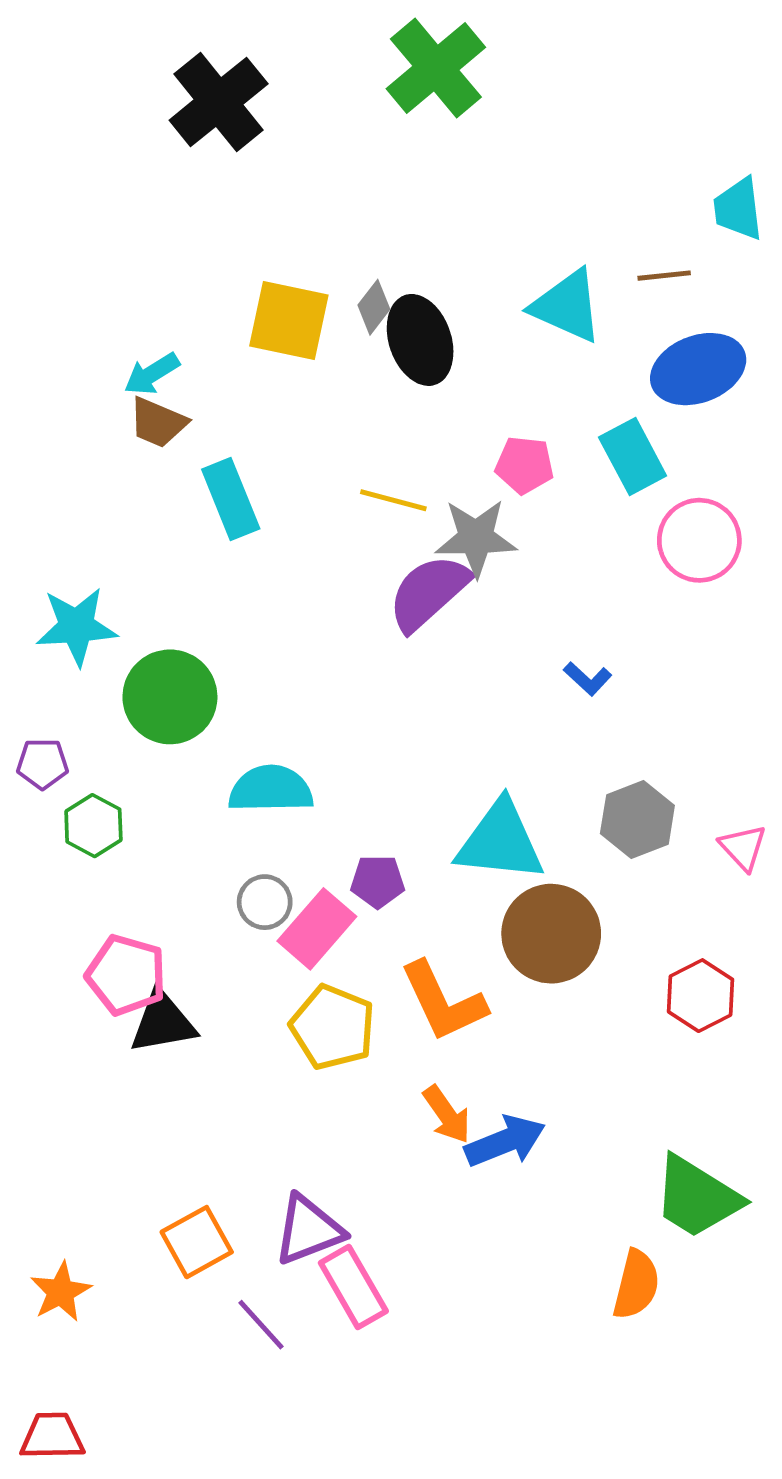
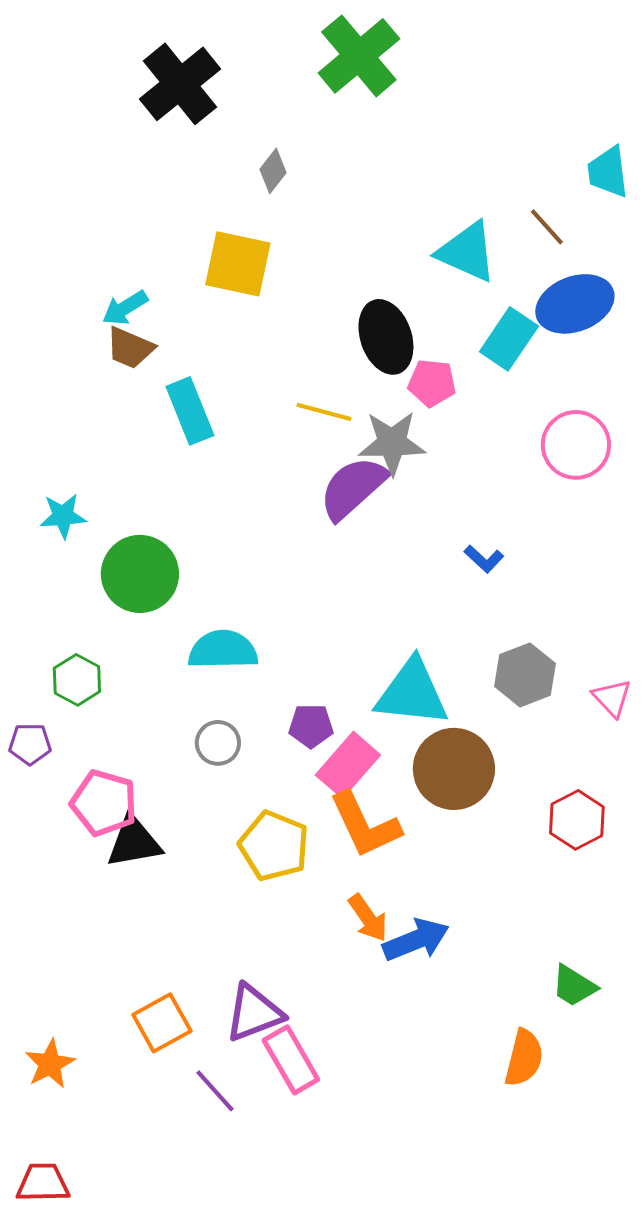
brown line: (664, 276) -> (547, 227), turned 54
gray diamond: (374, 307) -> (273, 171), moved
black ellipse: (420, 340) -> (386, 337), moved
cyan rectangle: (633, 457) -> (509, 339), moved, turned 62
cyan star: (76, 626) -> (63, 516), size x0.7
purple pentagon: (42, 764) -> (30, 744), moved
pink rectangle: (317, 929) -> (348, 765), moved
green trapezoid: (697, 1197) -> (574, 986), size x0.6

